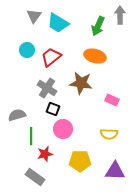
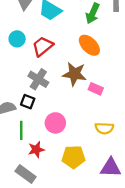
orange ellipse: (95, 56) -> (89, 45), turned 30
pink rectangle: (112, 100) -> (96, 89), moved
black square: (53, 109) -> (28, 102), moved

